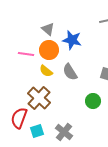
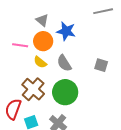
green circle: (93, 101) -> (65, 92), moved, size x1.6

